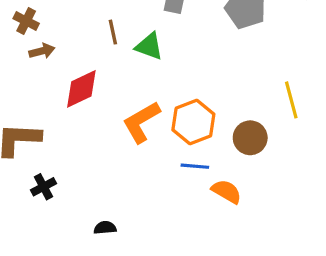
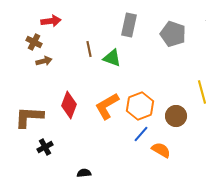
red diamond: (81, 89) -> (69, 105), moved, turned -44
blue line: (195, 166) -> (141, 134), turned -54

